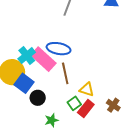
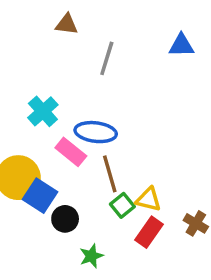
cyan cross: (27, 55) -> (43, 111), moved
pink rectangle: (43, 59) -> (71, 152), size x0.7
green square: (74, 103) -> (122, 205), moved

